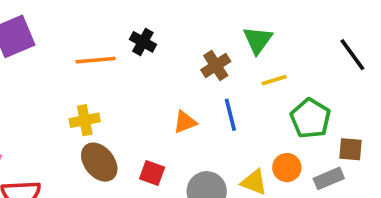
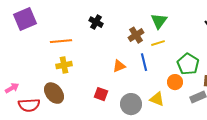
orange line: (96, 60) -> (61, 41), moved
yellow line: (274, 80) -> (158, 43), moved
brown ellipse: (99, 162) -> (54, 93), moved
orange circle: (287, 168) -> (175, 82), moved

